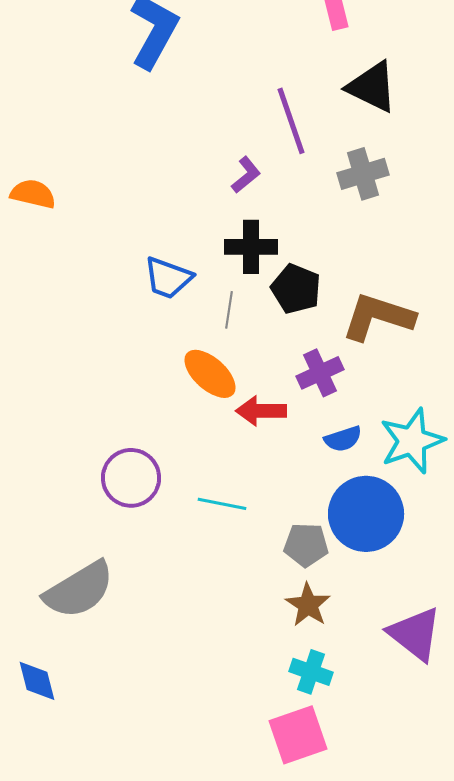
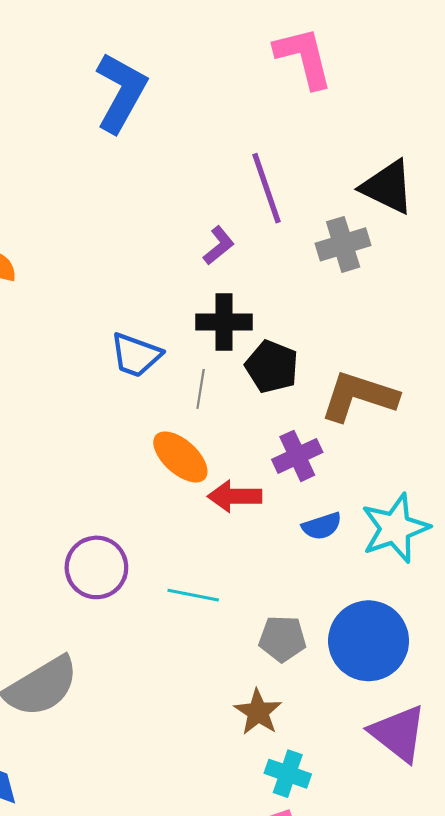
black triangle: (372, 87) -> (388, 187), moved
blue circle: (366, 514) -> (369, 641), moved
brown star: (308, 605) -> (258, 712), moved

